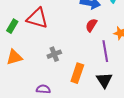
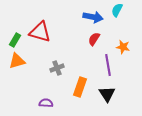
orange triangle: (14, 57) -> (17, 61), moved

